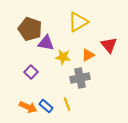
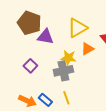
yellow triangle: (78, 22) -> (77, 28), moved
yellow star: (63, 57) -> (68, 58), moved
gray cross: (80, 78) -> (63, 71), moved

